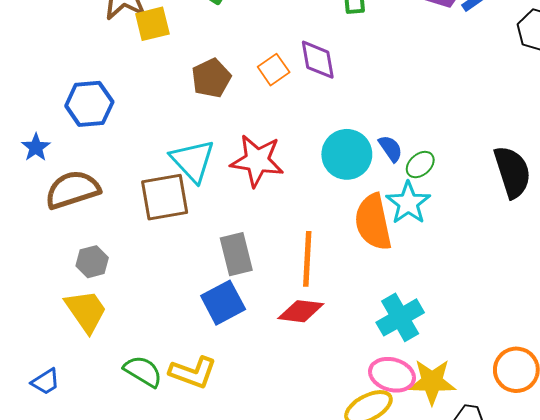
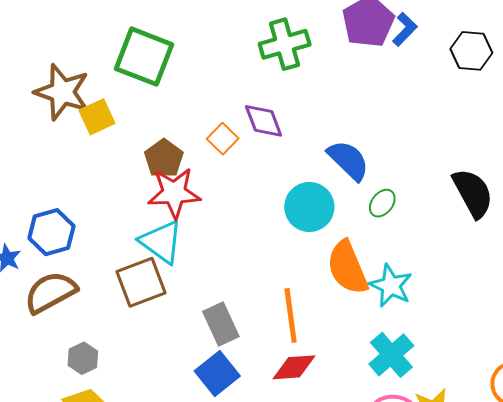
blue hexagon: (89, 104) -> (51, 232), moved
blue semicircle: (391, 149) -> (348, 160), moved, size x1.6
red star: (257, 161) -> (174, 193), moved
cyan star: (408, 203) -> (391, 286), moved

